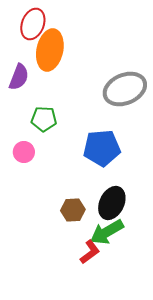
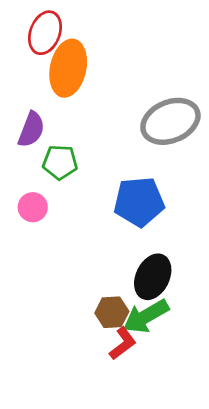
purple semicircle: (19, 77) -> (31, 130), moved
brown hexagon: (73, 210) -> (112, 312), moved

